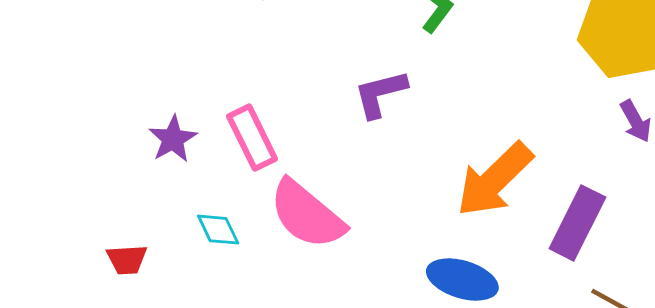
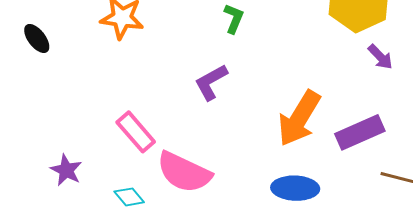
purple star: (173, 139) -> (66, 170), moved
purple rectangle: (577, 223) -> (360, 132), turned 54

